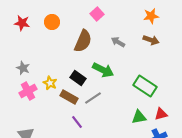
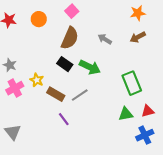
pink square: (97, 14) -> (72, 11), moved
brown arrow: (151, 40) -> (138, 37), turned 133
black rectangle: (78, 78) -> (65, 64), moved
green rectangle: (145, 86) -> (132, 83), turned 35

